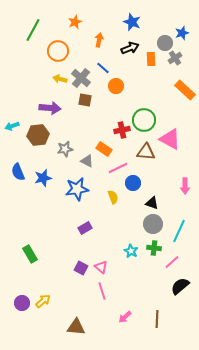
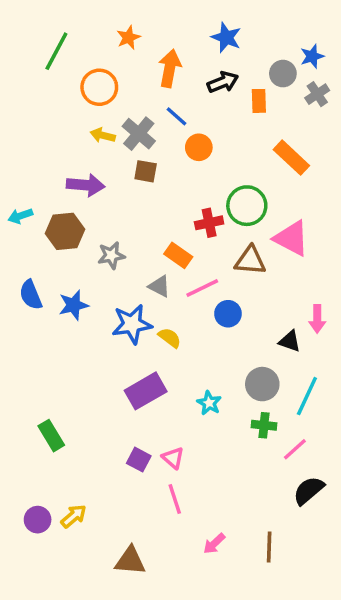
orange arrow: (99, 40) -> (170, 68), size x1.5
gray cross: (175, 58) -> (317, 94), moved
orange rectangle: (185, 90) -> (291, 158), moved
gray triangle: (87, 161) -> (159, 286), moved
yellow semicircle: (113, 197) -> (170, 338), moved, turned -32
black triangle: (152, 203) -> (290, 341), moved
purple rectangle: (85, 228) -> (146, 391), size x1.6
cyan star: (131, 251) -> (209, 403), moved

